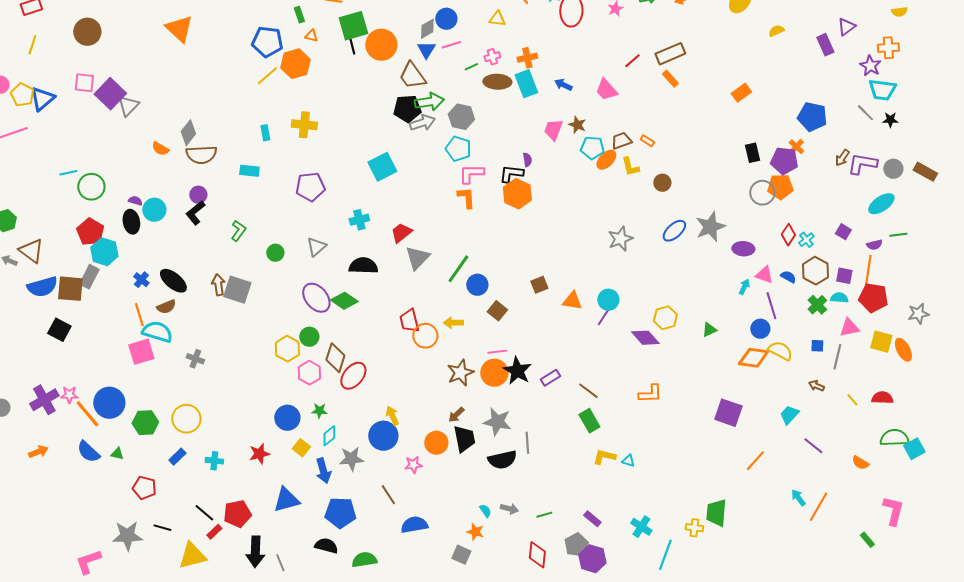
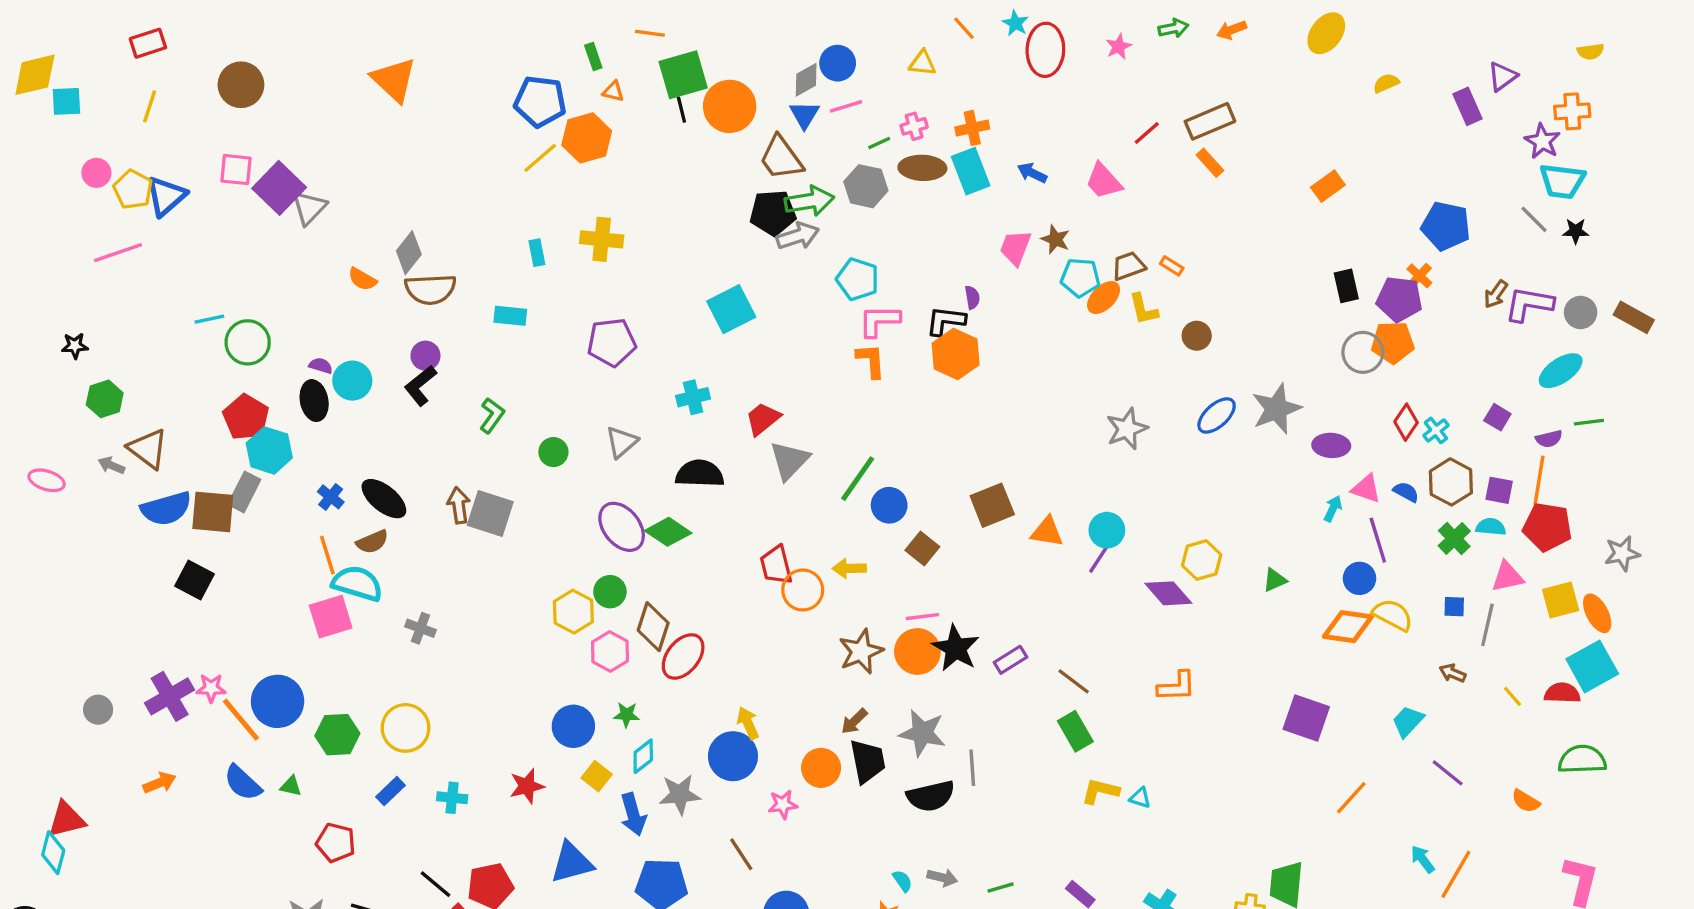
gray hexagon: (461, 117) -> (866, 186), moved
brown square: (539, 285) -> (992, 505), size x1.5
yellow square: (881, 342) -> (1561, 600), turned -30
cyan square: (914, 449) -> (1592, 666), moved, size x1.4

